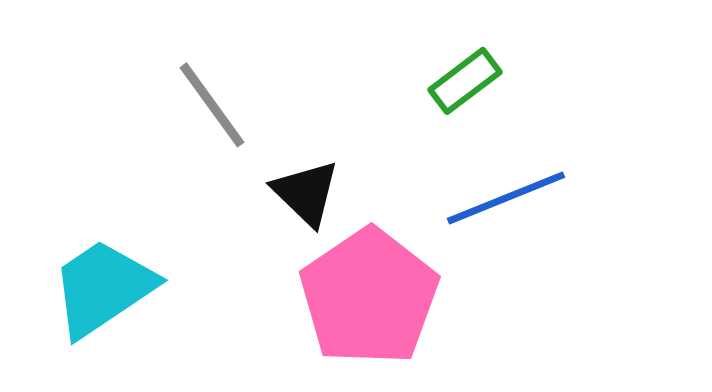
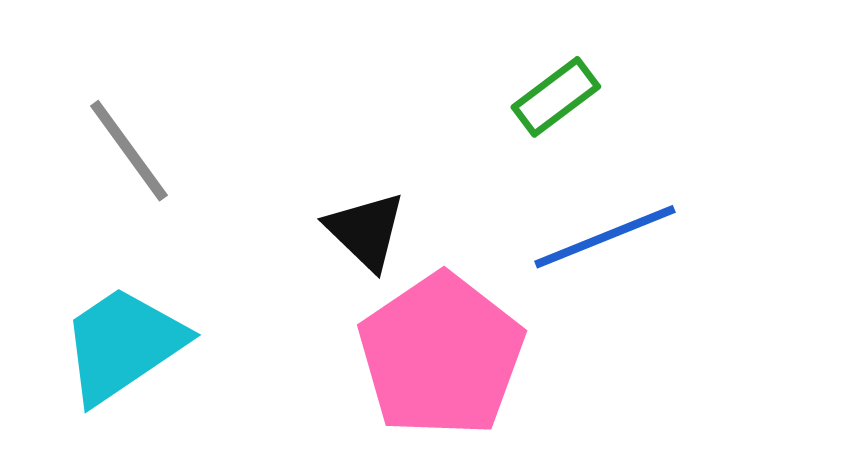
gray line: (212, 105) -> (129, 151), moved

